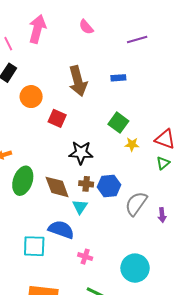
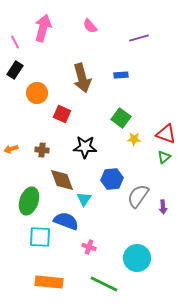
green ellipse: (23, 181) -> (29, 201), moved
brown cross: (86, 184) -> (42, 150), moved

